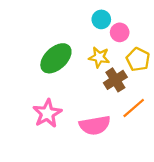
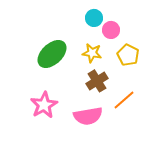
brown cross: (115, 80) -> (97, 81), moved

